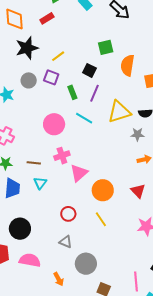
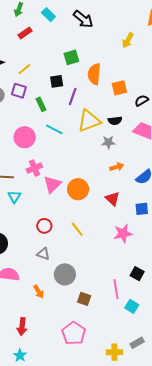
red rectangle: (47, 18) -> (25, 33), moved
black square: (89, 70) -> (57, 81), turned -32
purple line: (94, 93) -> (73, 97), moved
orange circle: (103, 190) -> (78, 189), moved

